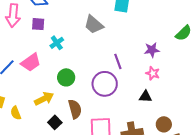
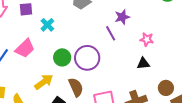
purple star: (152, 50) -> (122, 17), moved
purple circle: (105, 84) -> (87, 58), moved

